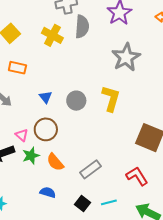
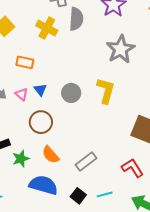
orange rectangle: (17, 68) -> (25, 62), moved
pink triangle: (22, 135) -> (22, 94), moved
green star: (31, 156) -> (21, 159), moved
blue semicircle: (48, 192) -> (43, 185), size x1.8

